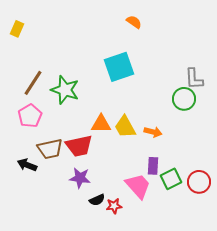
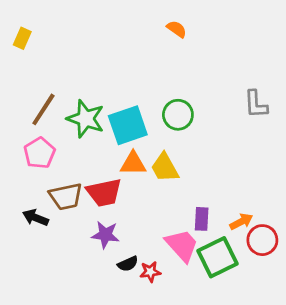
cyan square: (119, 67) -> (128, 125), moved
green circle: (184, 99) -> (178, 115), moved
orange arrow: (153, 132) -> (241, 222), moved, turned -42
green square: (171, 179) -> (218, 257), moved, size x1.4

